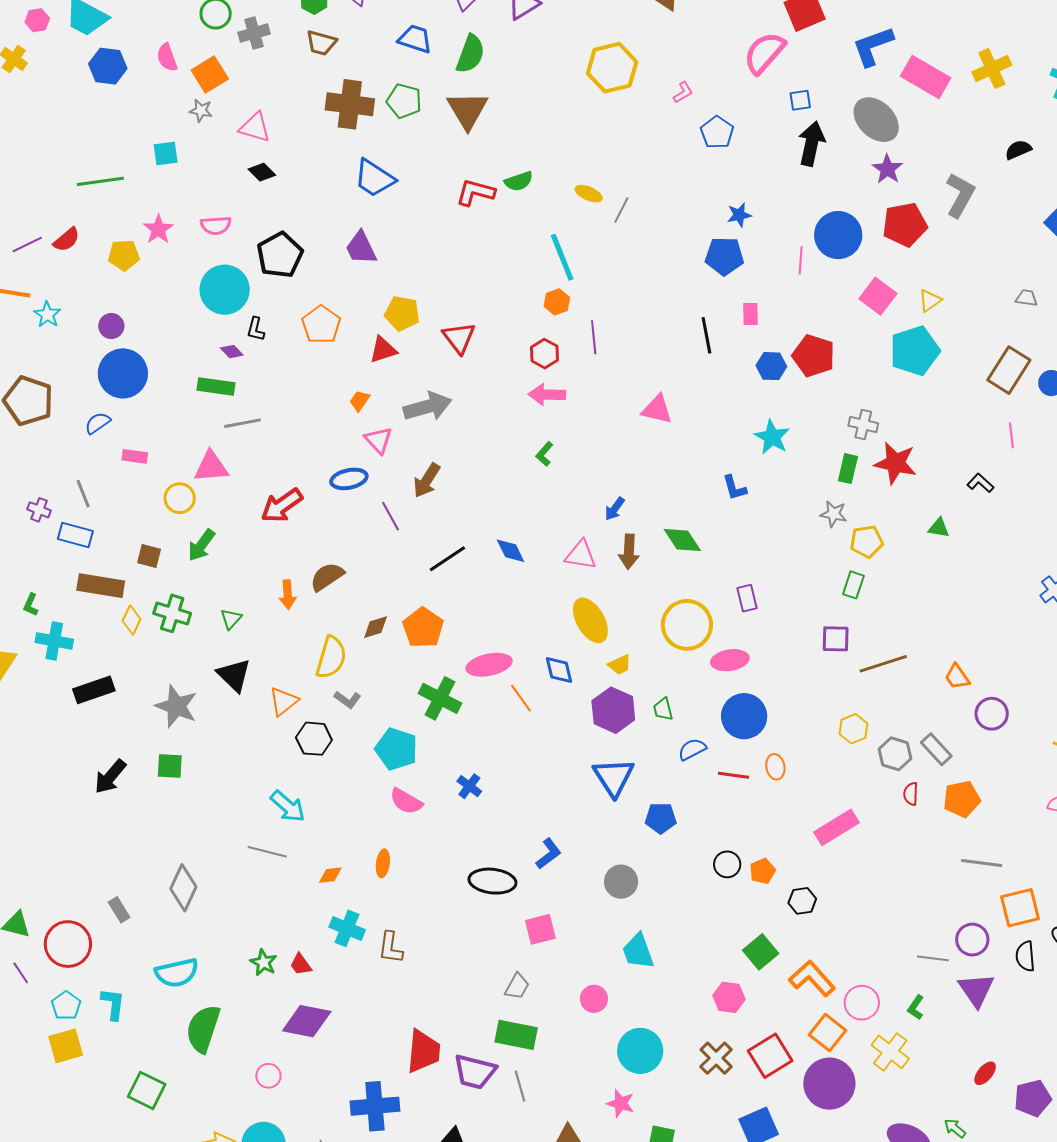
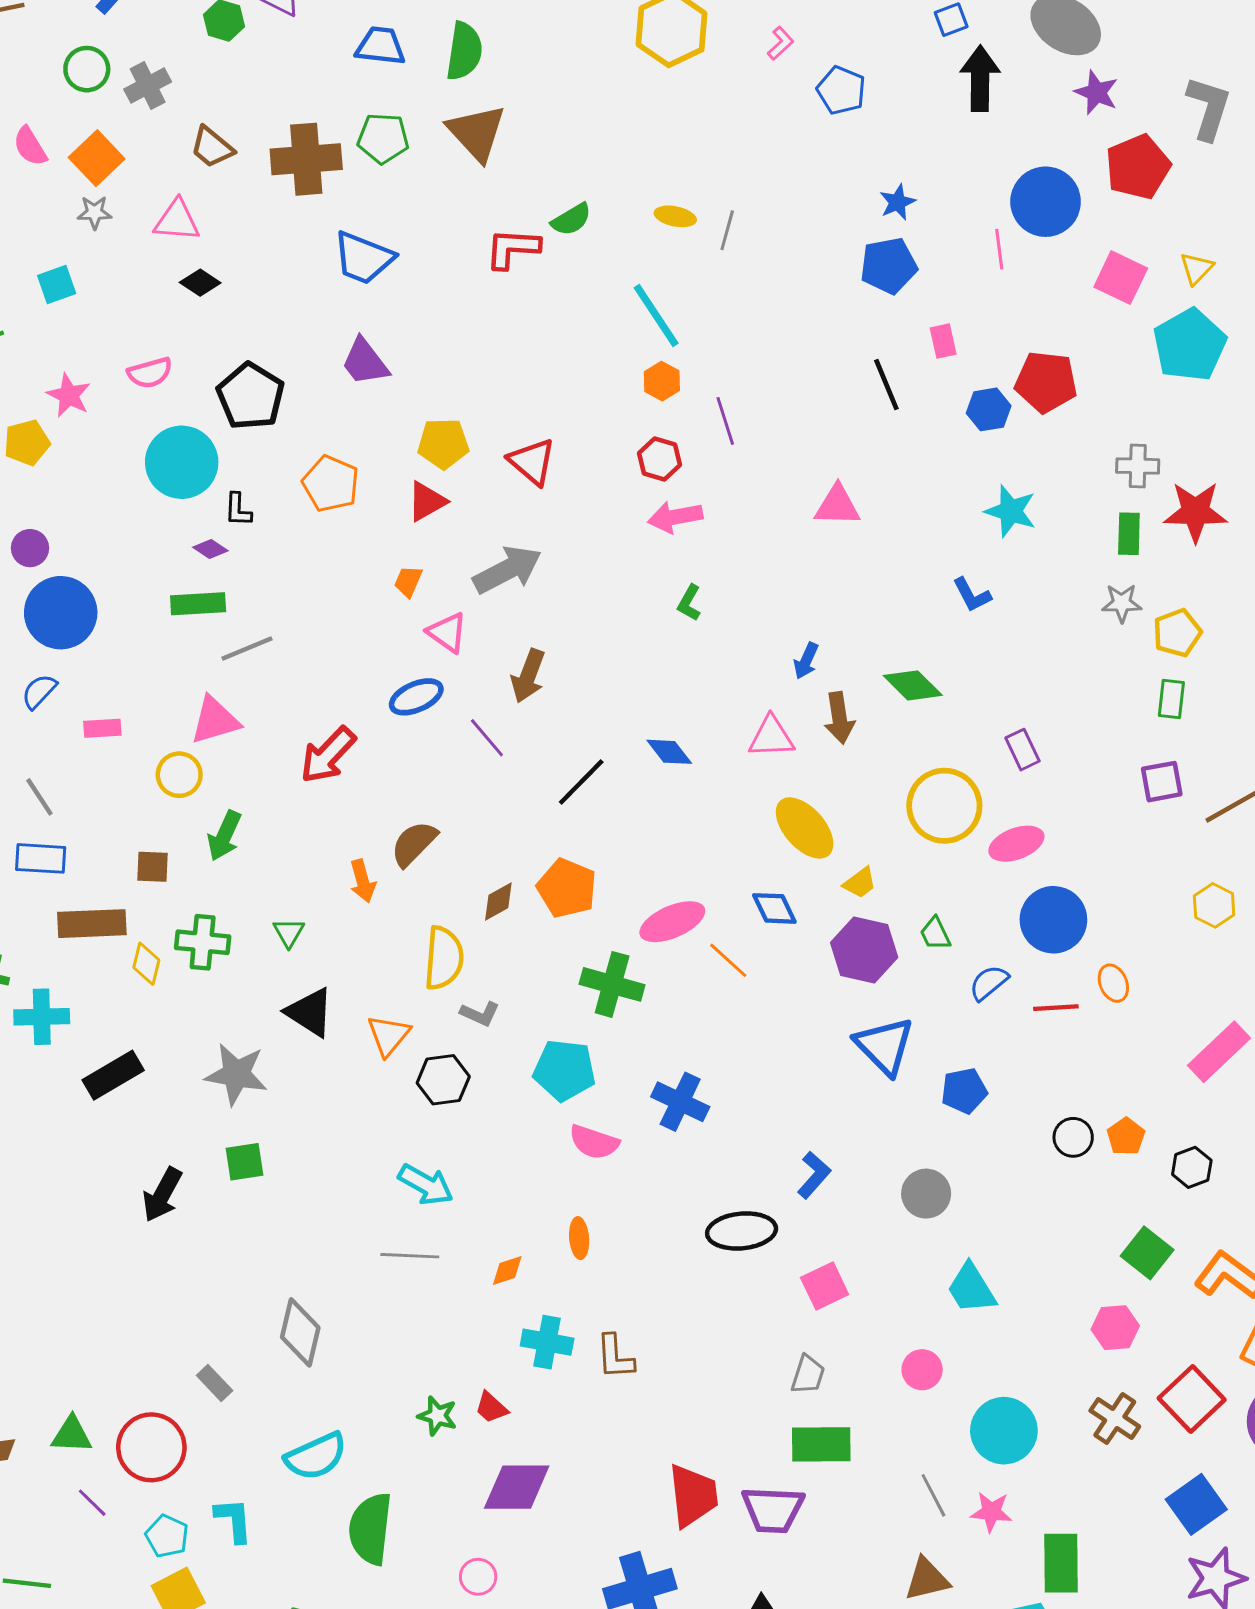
brown trapezoid: (321, 43) -> (212, 147), moved, turned 36
blue cross: (469, 786) -> (680, 1102), size x1.5
gray line: (520, 1086) -> (933, 1495), moved

